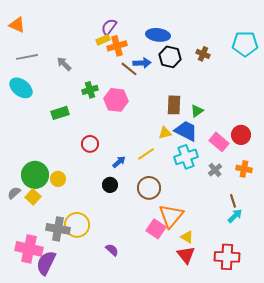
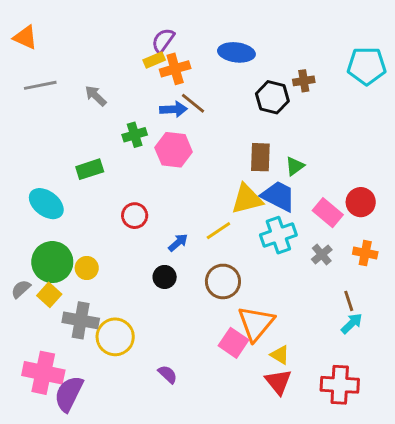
brown cross: (203, 54) -> (304, 81), turned -32
black hexagon: (170, 57) -> (272, 97), moved
blue arrow: (142, 63) -> (174, 109), moved
cyan ellipse: (21, 88) -> (46, 204), moved
yellow triangle: (165, 133) -> (247, 199), size x1.6
gray cross: (58, 229) -> (81, 320), moved

